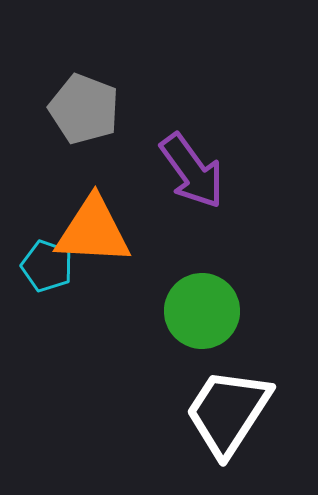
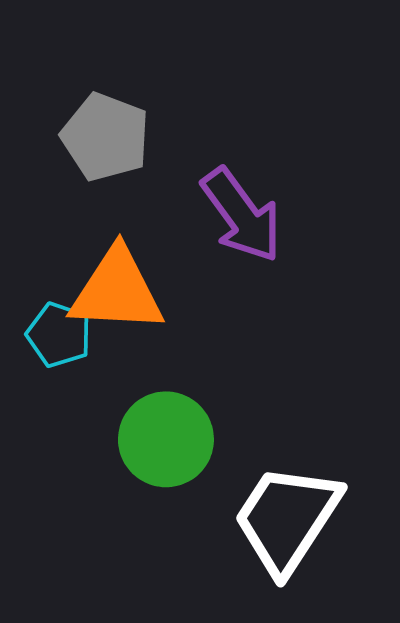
green circle: (202, 311) -> (166, 439), moved

